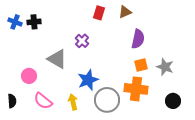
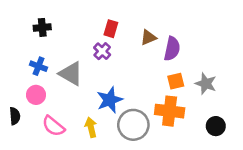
brown triangle: (125, 12) -> (148, 37), moved
red rectangle: (99, 13) -> (111, 29), moved
blue cross: (15, 22) -> (38, 66), moved
black semicircle: (12, 101) -> (15, 116), moved

